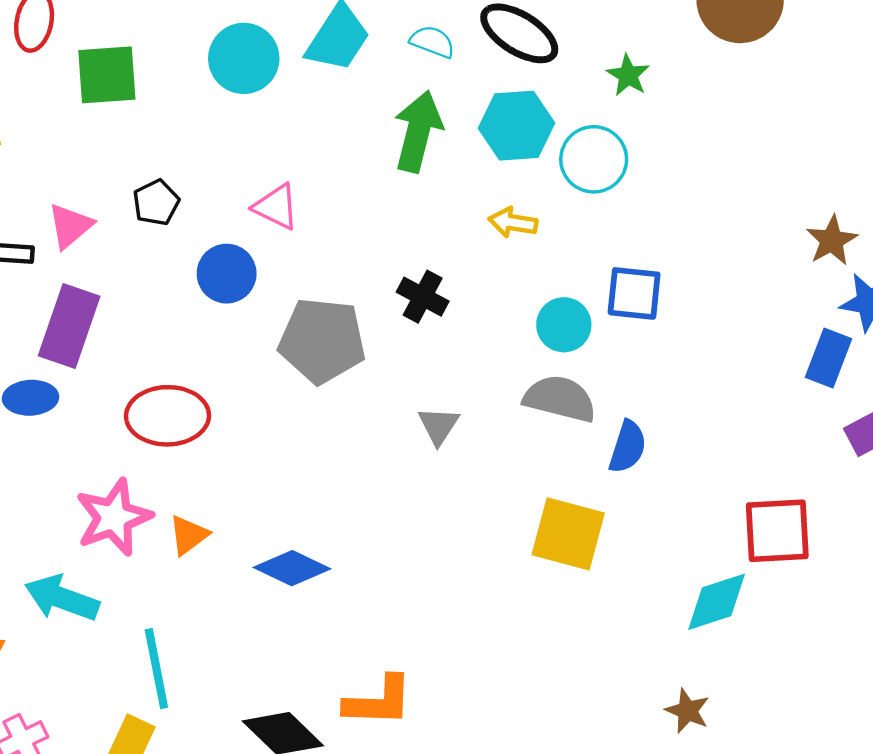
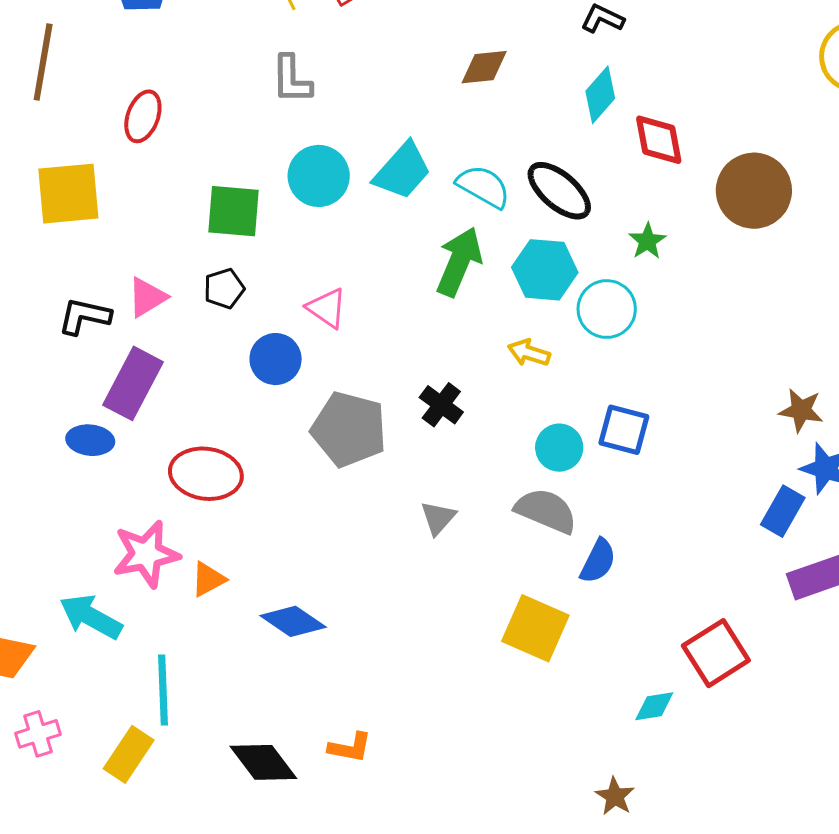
cyan semicircle: (432, 42) -> (483, 186), size x1.4
green square: (107, 75) -> (233, 211), moved
brown star: (832, 240) -> (801, 410), turned 30
red square: (777, 531) -> (716, 653), turned -38
cyan diamond: (717, 602) -> (654, 706), size x0.7
orange L-shape: (378, 701) -> (350, 747), size x0.7

